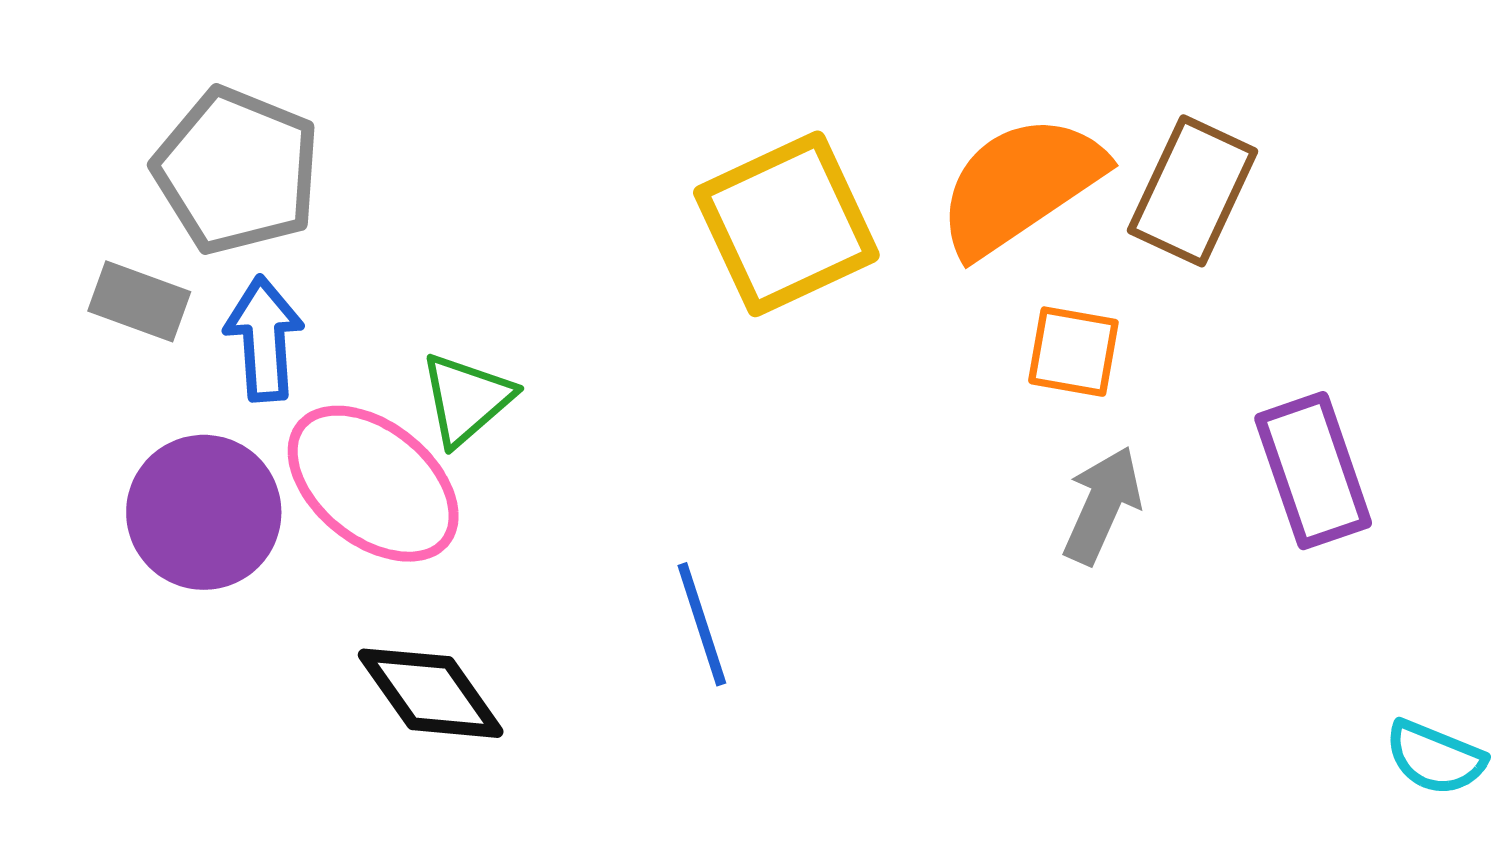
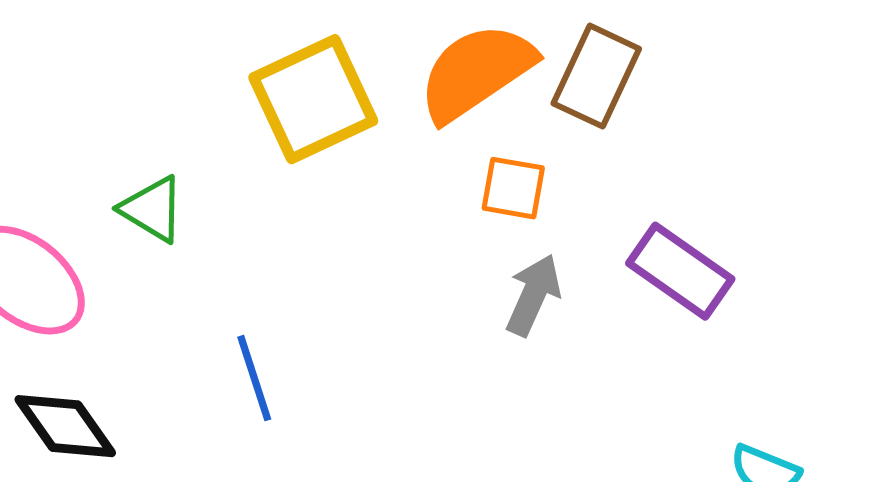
green triangle: (466, 399) -> (152, 209), moved, turned -48
purple rectangle: (1313, 471) -> (680, 271), turned -36

